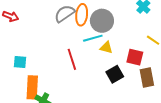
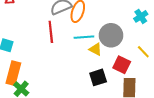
gray circle: (102, 21) -> (111, 35), moved
red line: (72, 59) -> (51, 32), moved

